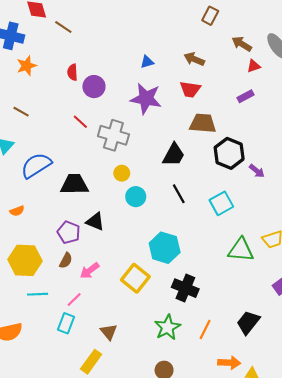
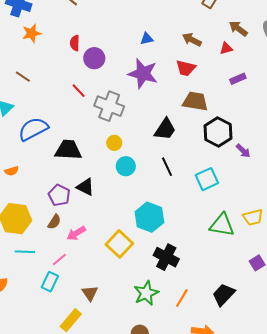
red triangle: (254, 66) -> (226, 48), moved

